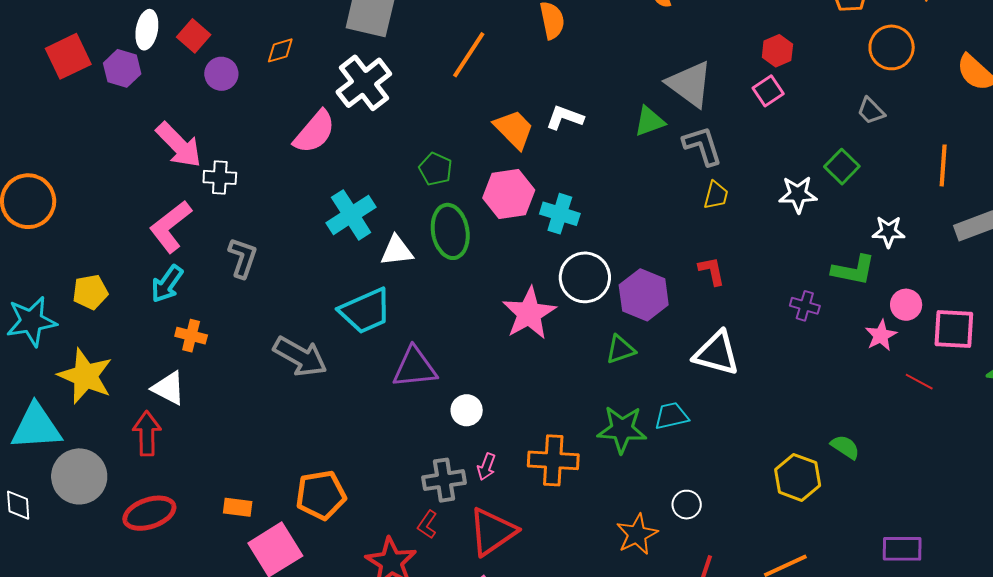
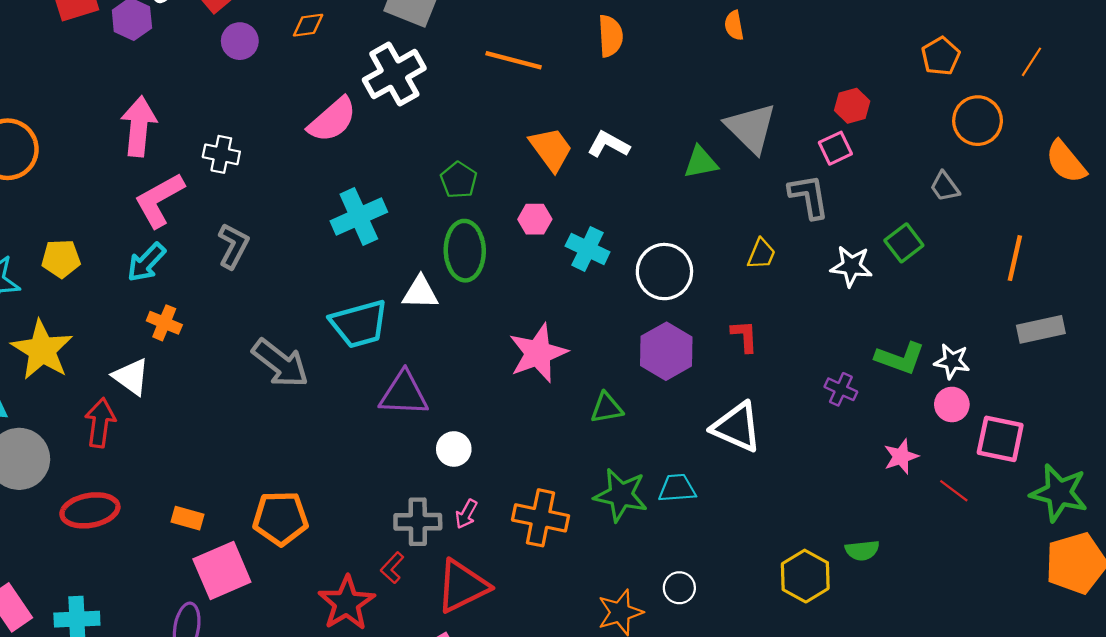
orange line: (469, 55) -> (514, 60), turned 63
pink arrow: (179, 145) -> (139, 126), moved, turned -138
gray L-shape: (702, 146) -> (809, 196), moved
pink hexagon: (509, 194) -> (535, 219), size x0.6
white star: (889, 232) -> (952, 361), moved
white triangle: (397, 251) -> (420, 293), moved
white circle: (585, 277) -> (664, 272), moved
pink star: (881, 335) -> (901, 457), moved
green triangle: (621, 349) -> (607, 408), moved
green semicircle: (845, 447) -> (862, 550), turned 132

